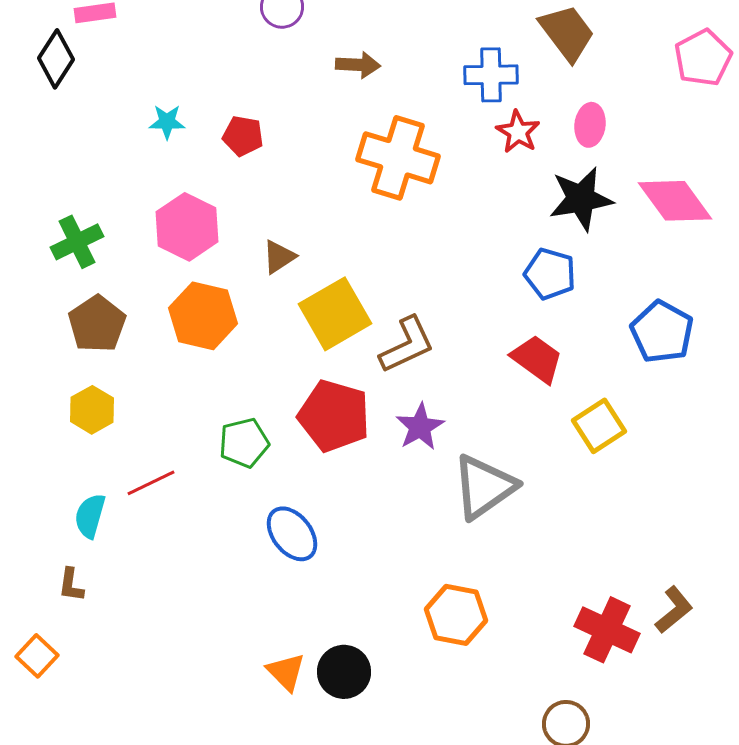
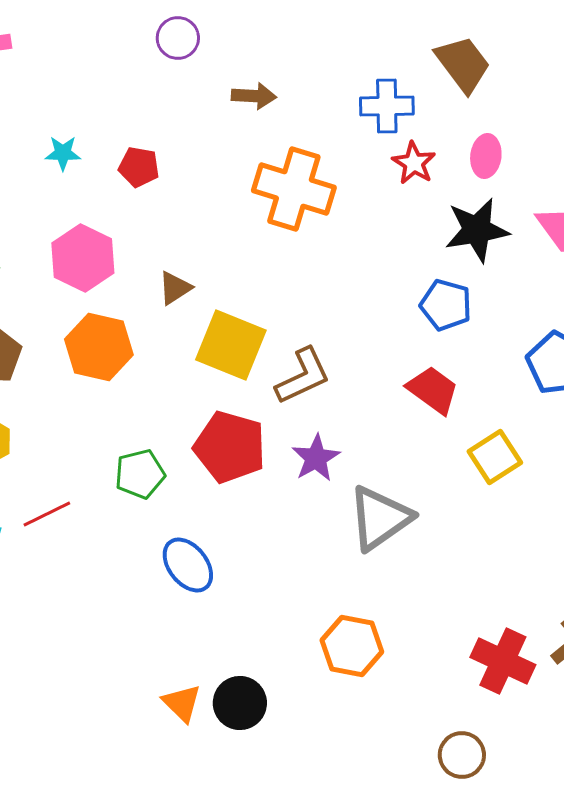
yellow square: (335, 314) -> (231, 345), turned -38

